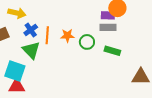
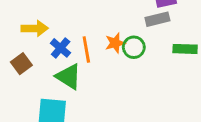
gray rectangle: (108, 27) -> (157, 19), moved
green circle: (87, 42) -> (134, 47), moved

